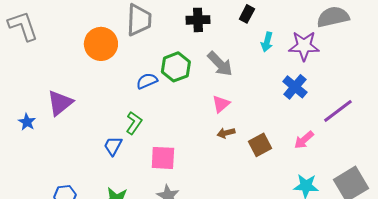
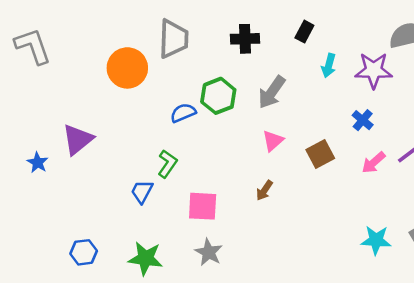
gray arrow: (220, 64) -> (272, 92), turned 80
blue cross: (295, 87) -> (363, 120), size x0.7
brown arrow: (226, 133) -> (264, 190), moved, turned -42
pink arrow: (304, 140) -> (374, 163), moved
brown square: (260, 145) -> (320, 154), moved

